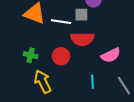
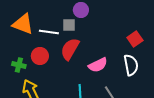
red semicircle: (82, 39) -> (70, 49), turned 120
red circle: (61, 56) -> (40, 56), moved

